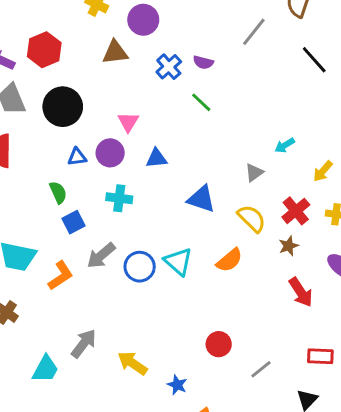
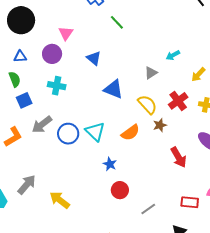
blue triangle: (77, 157) -> (20, 57), moved
blue triangle: (156, 158) -> (94, 58), moved, turned 42
brown star: (289, 246) -> (160, 125), moved
blue star: (177, 385) -> (110, 164), moved

